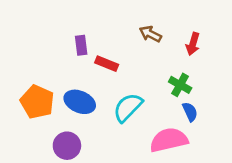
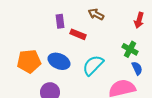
brown arrow: (150, 34) -> (96, 14), moved
orange pentagon: (37, 102) -> (29, 61), turned -30

